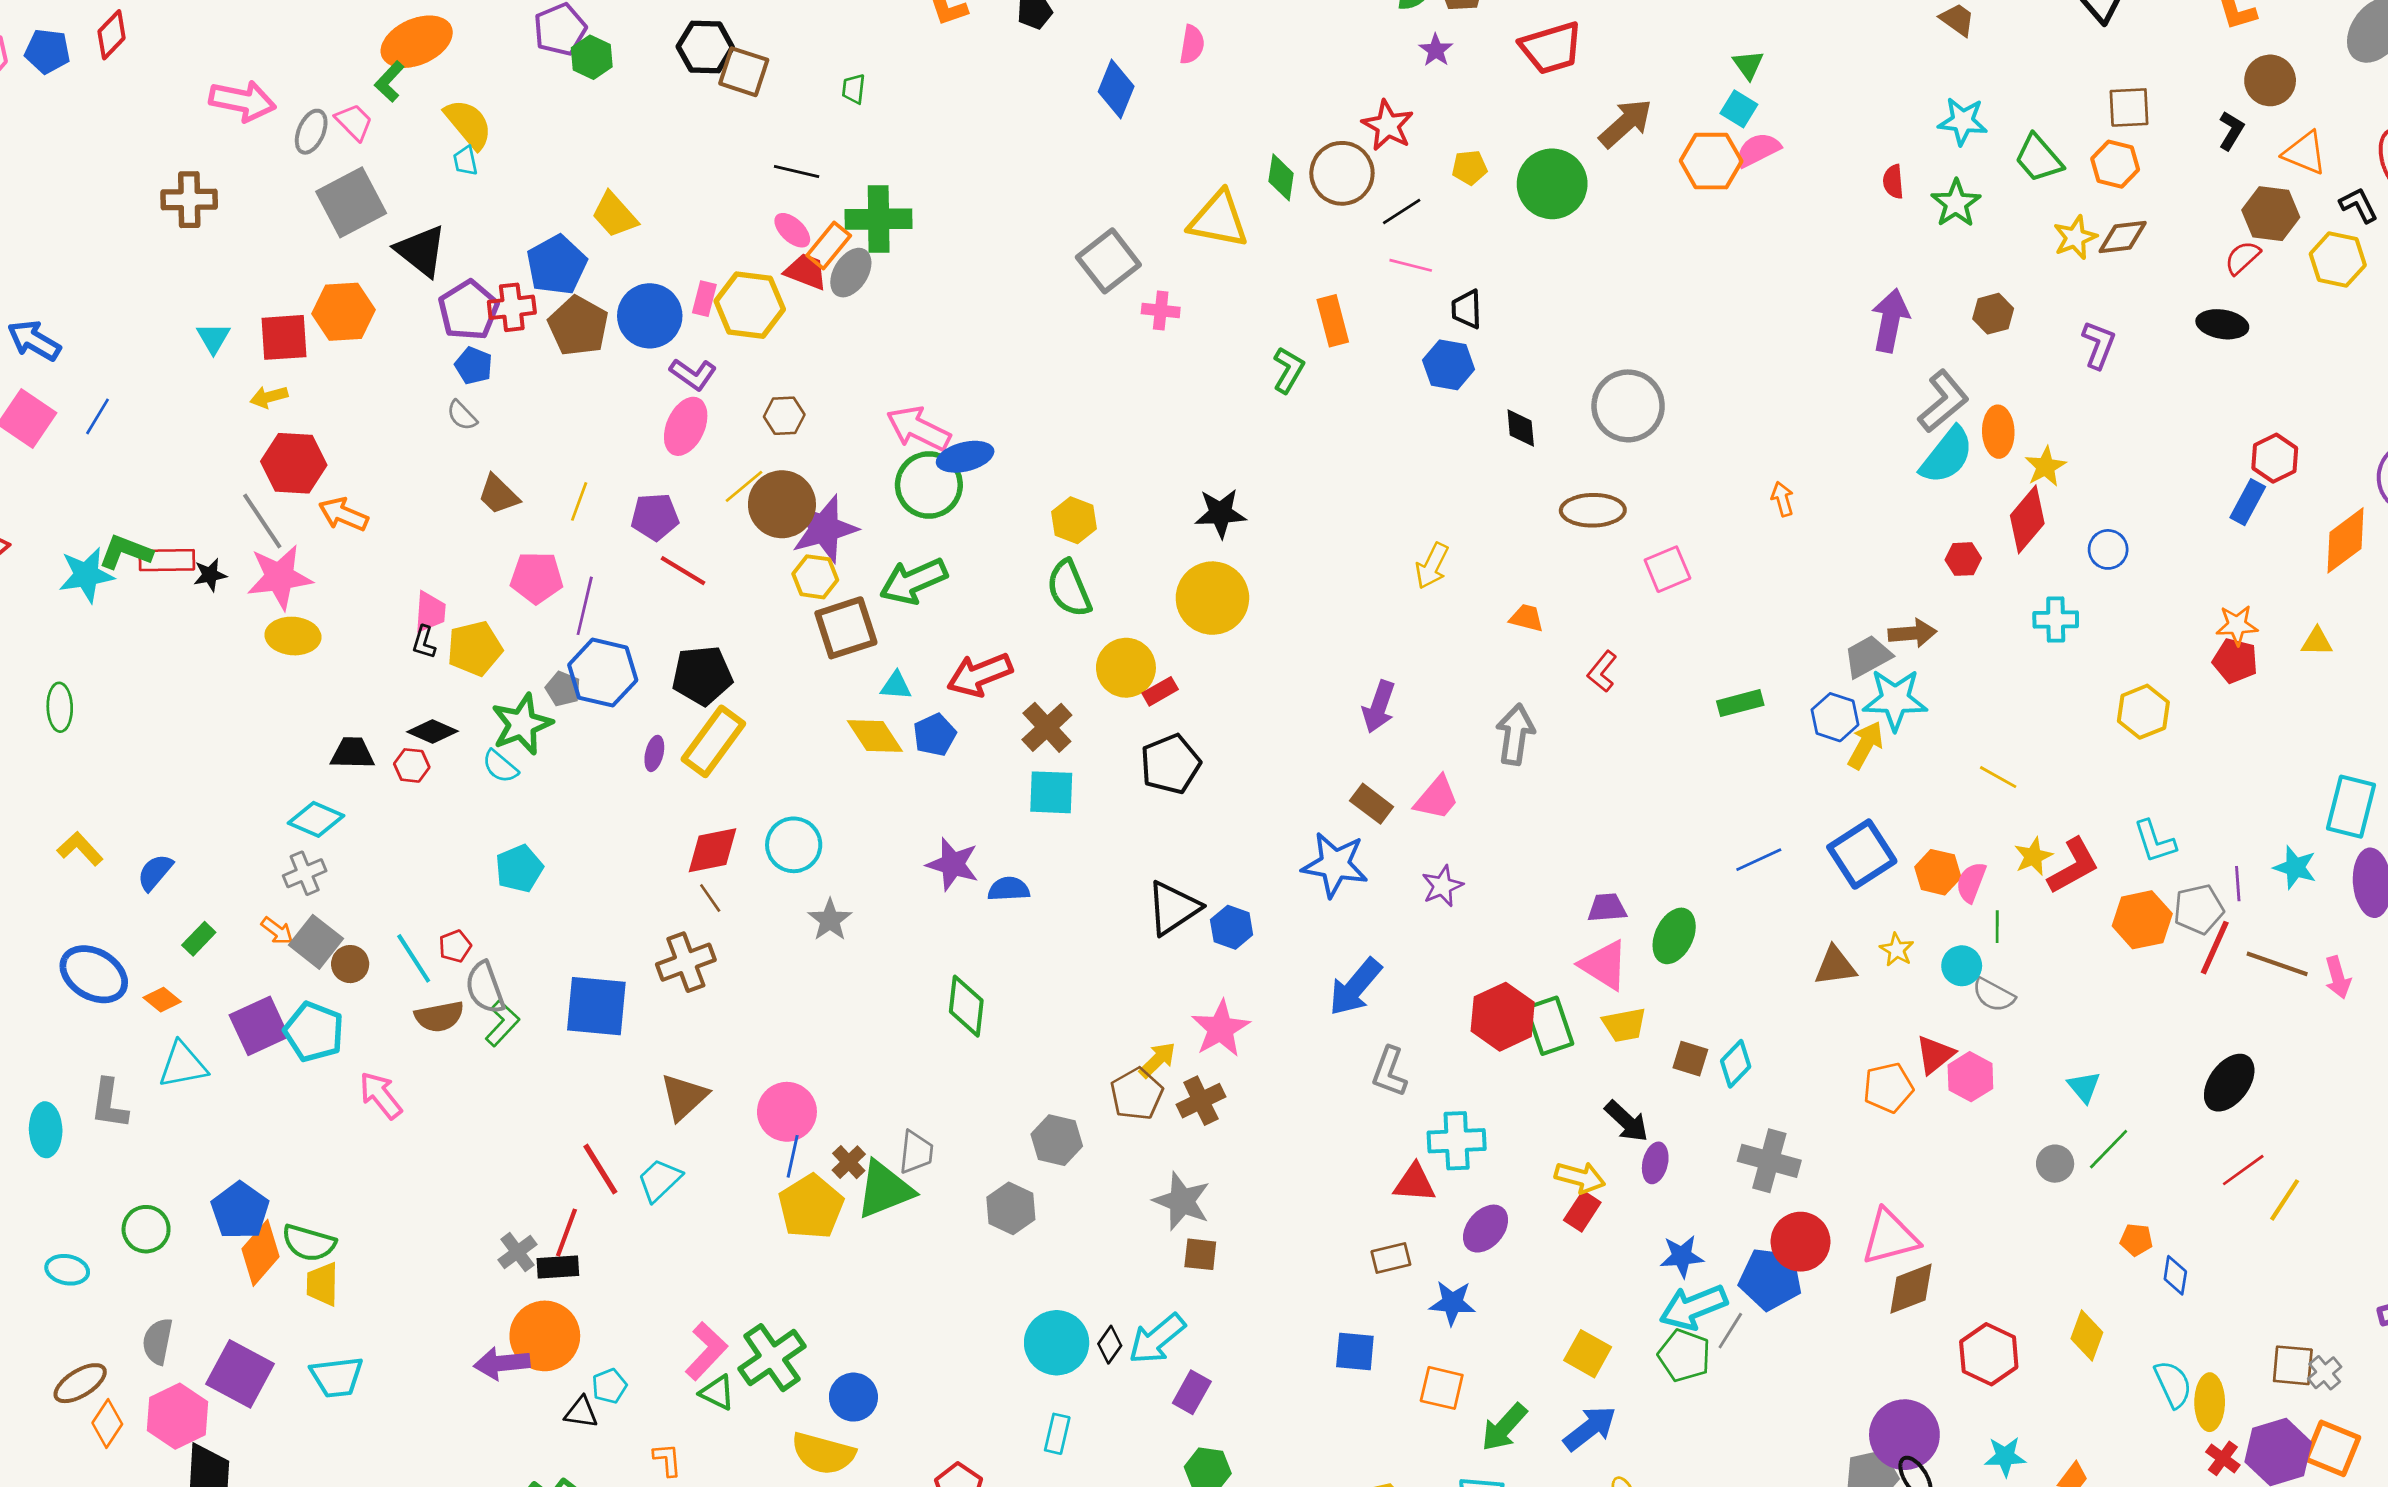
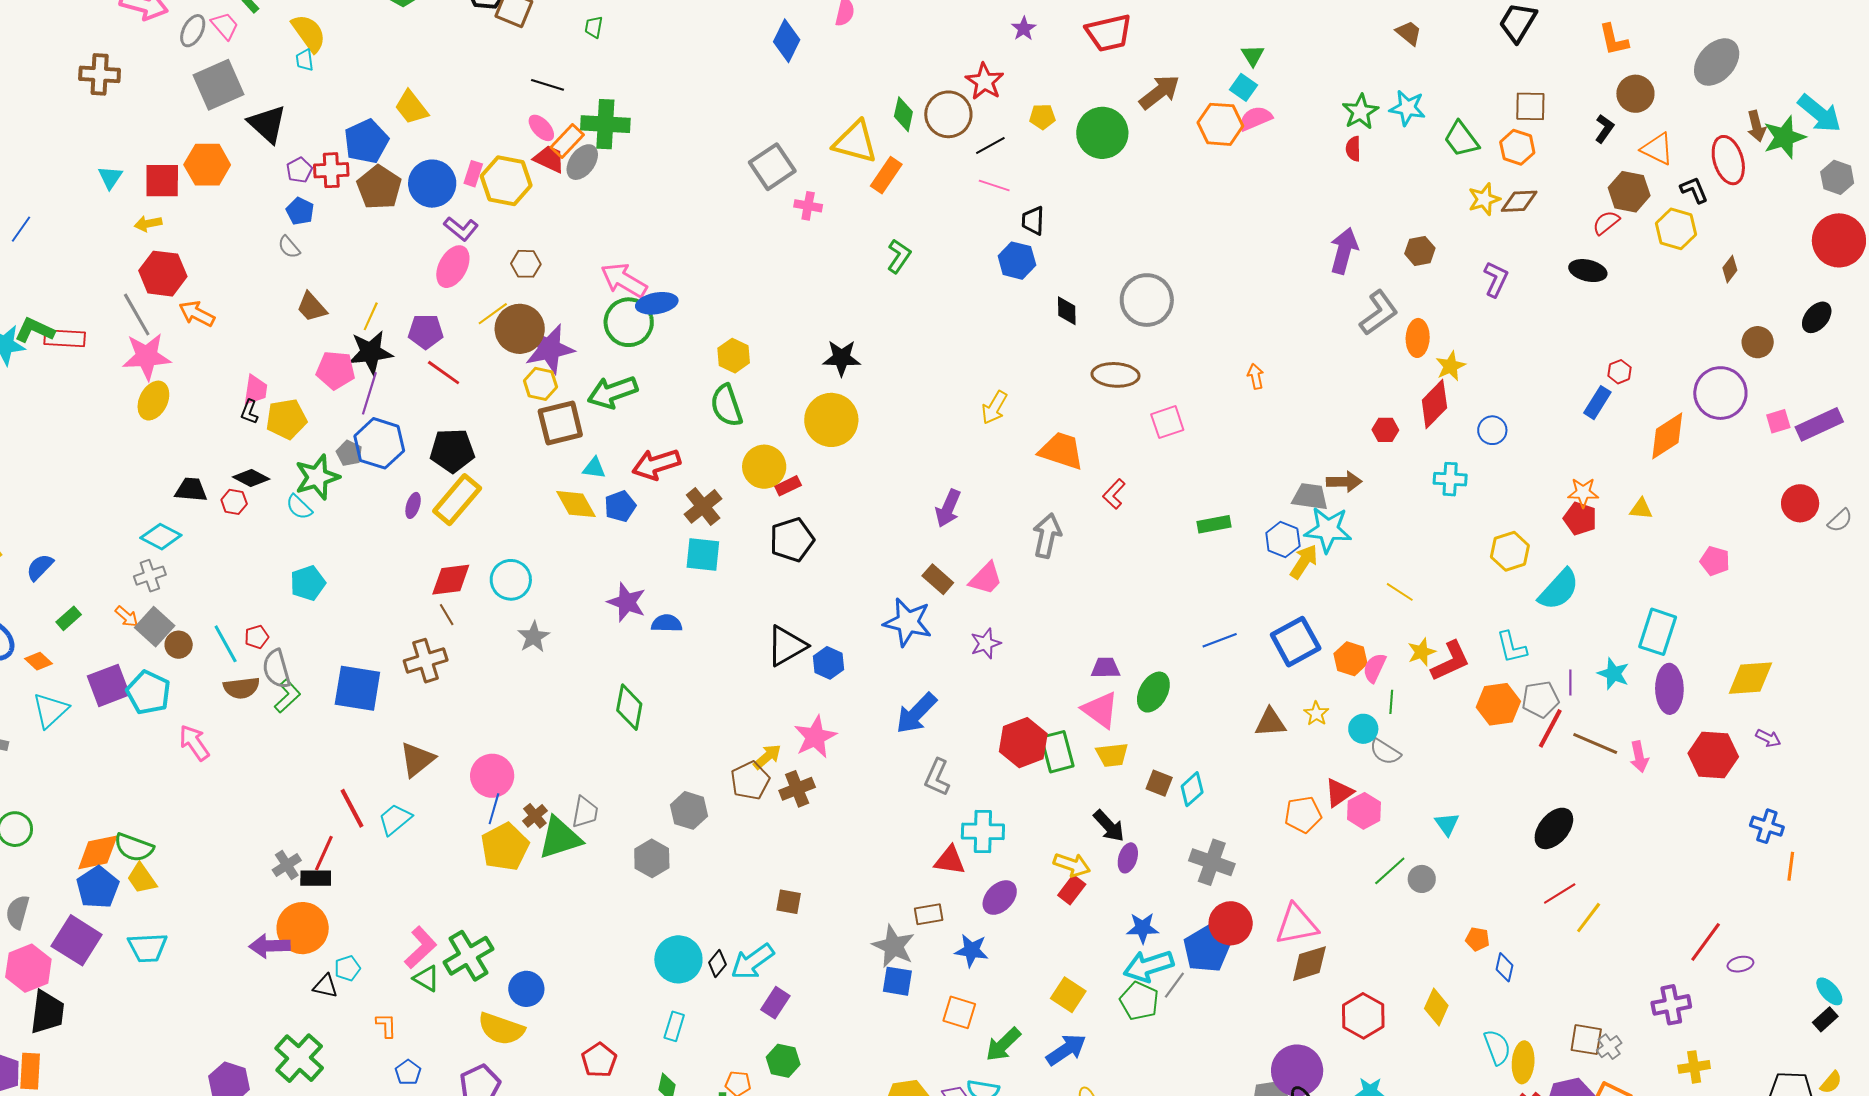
green star: (1956, 203) -> (1360, 112), moved
purple pentagon: (469, 310) -> (299, 170), size x0.6
orange rectangle: (1333, 321) -> (886, 175), moved, turned 45
cyan semicircle: (1947, 455) -> (1559, 589), moved
red hexagon: (2275, 458) -> (1620, 372), size x0.7
black star: (210, 575) -> (371, 352), moved, size x1.8
orange trapezoid: (1527, 618) -> (1061, 451), size x1.8
yellow ellipse: (293, 636) -> (153, 401), turned -72
gray trapezoid: (1868, 657) -> (1310, 497), turned 33
cyan triangle: (183, 1065) -> (50, 710), turned -36
green line: (2109, 1149) -> (1390, 871), moved
gray star: (1182, 1201) -> (894, 946), moved
blue pentagon: (240, 1211) -> (98, 887), moved
orange diamond: (260, 1253) -> (98, 852), turned 33
blue pentagon: (1770, 1279) -> (1207, 949), turned 30
yellow trapezoid: (322, 1284) -> (142, 879), turned -40

